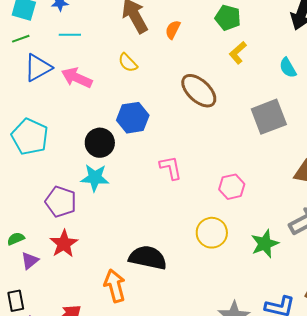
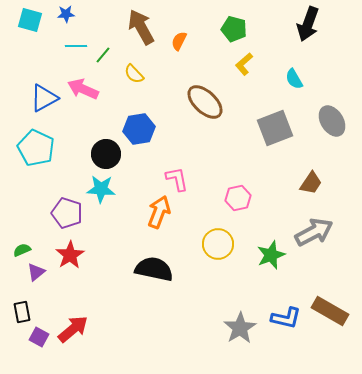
green line: (21, 39) -> (103, 55), moved, turned -30
blue triangle: (38, 68) -> (44, 98), moved
orange arrow: (115, 286) -> (159, 212), moved, turned 36

